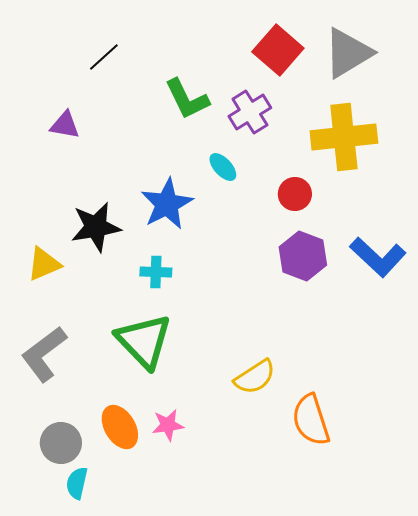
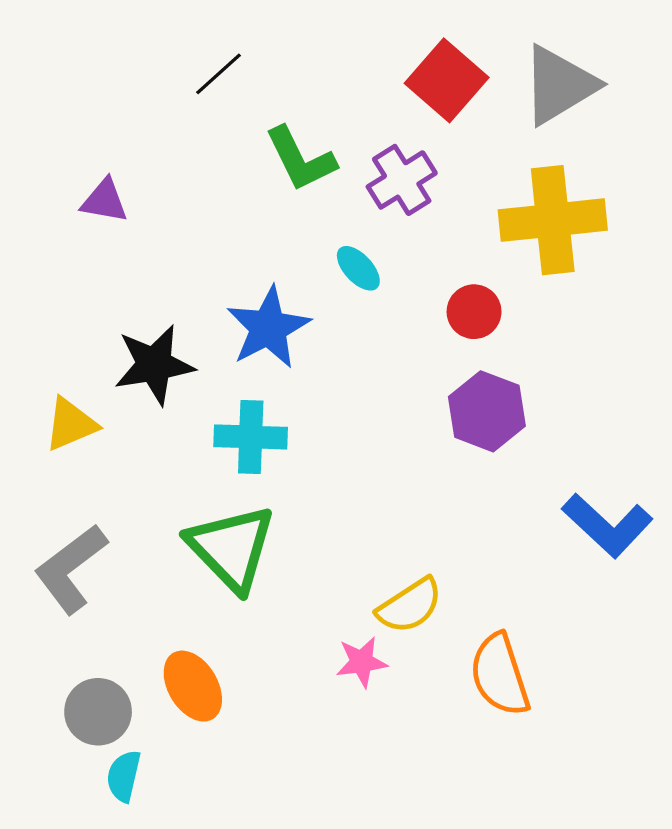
black line: (104, 57) -> (219, 74), moved
blue L-shape: (378, 257) -> (607, 525), moved
cyan cross: (156, 272) -> (251, 437), size x1.4
pink star: (168, 425) -> (362, 662), moved

